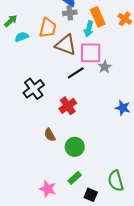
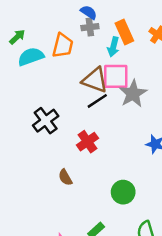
cyan semicircle: (22, 37) -> (31, 57), size x1.5
brown triangle: (66, 45) -> (95, 80), moved
gray star: (105, 67) -> (133, 94), size x1.6
green circle: (75, 147) -> (123, 192), moved

